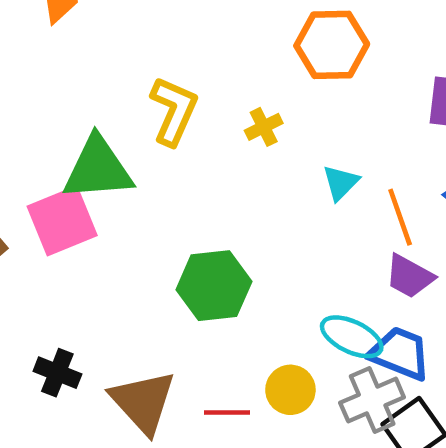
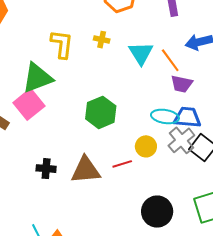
yellow cross: (264, 127) -> (102, 40), turned -35
cyan triangle: (341, 183) -> (141, 53), size x1.5
brown triangle: (143, 402) -> (86, 170), turned -36

